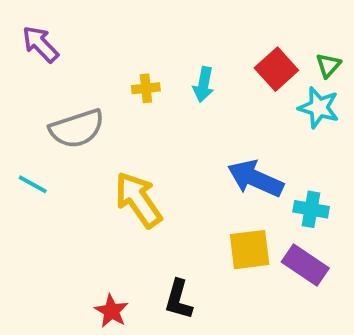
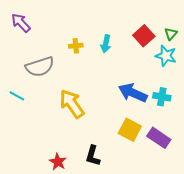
cyan cross: (311, 209) -> (162, 97), moved
yellow square: (250, 250) -> (130, 130), turned 35

